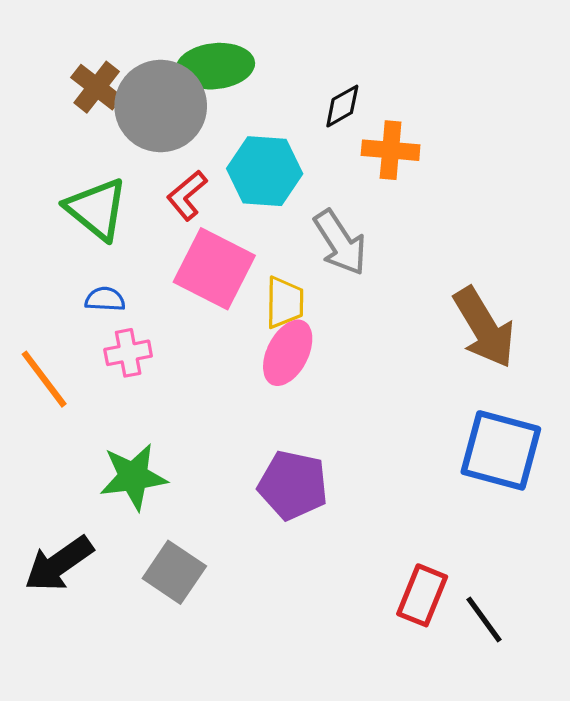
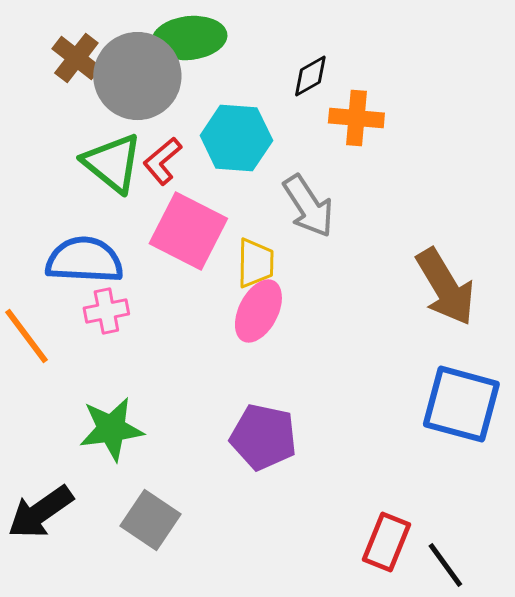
green triangle: (97, 209) -> (112, 163), moved
blue semicircle: (105, 299) -> (84, 260), size x2.0

